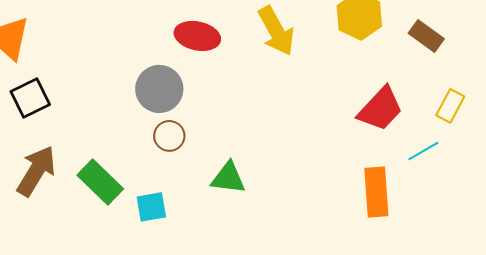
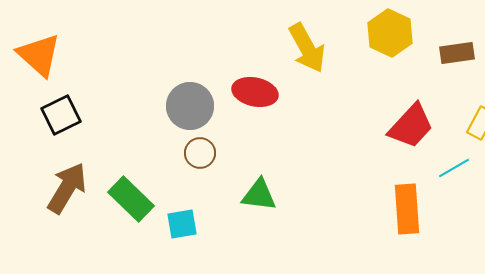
red ellipse: (197, 36) -> (255, 92), moved
brown rectangle: (426, 36) -> (457, 53), turned -44

